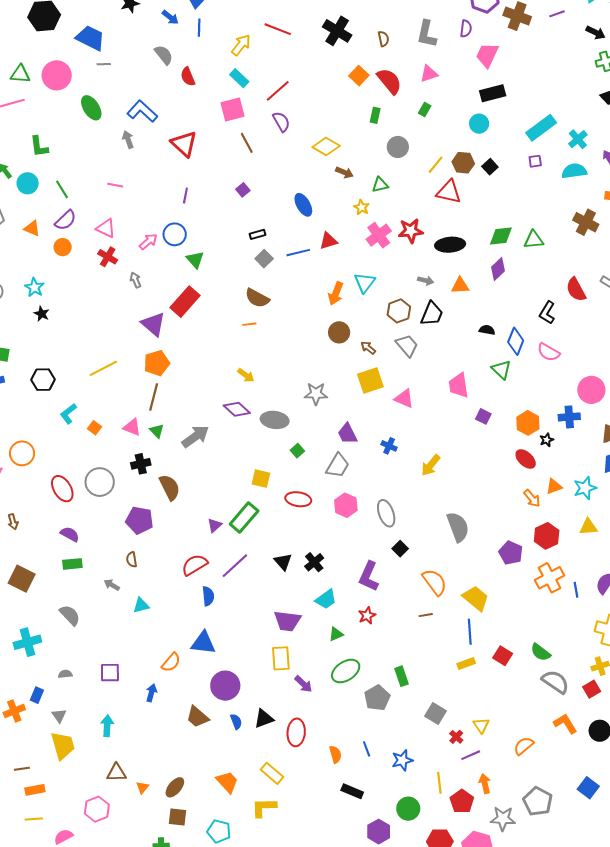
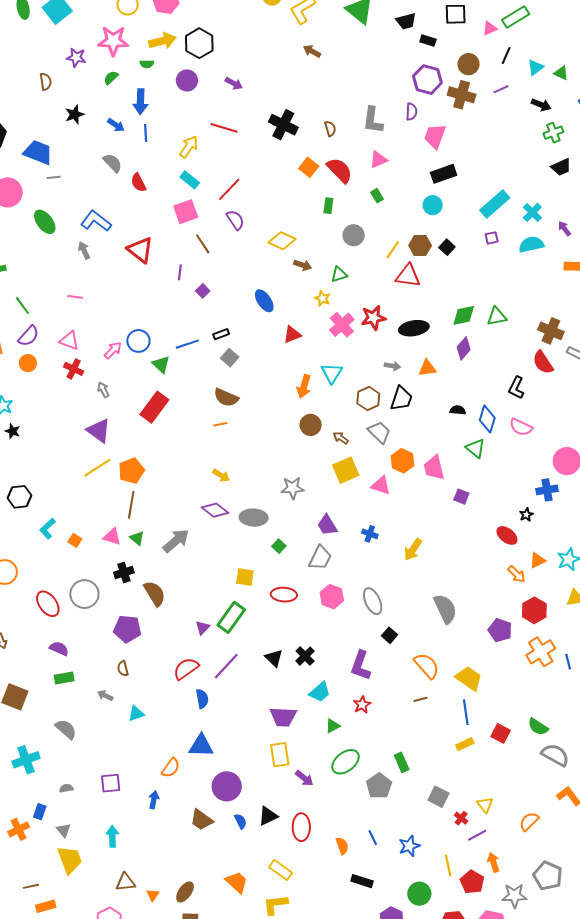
green rectangle: (425, 109) -> (377, 196), turned -56
purple line: (185, 195) -> (180, 272), moved
brown cross: (586, 222) -> (551, 331), moved
blue line: (298, 253) -> (187, 344), moved
purple triangle: (153, 324) -> (99, 431), moved
yellow line: (103, 368) -> (97, 468), moved
orange hexagon: (528, 423) -> (402, 461), moved

